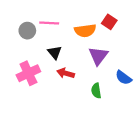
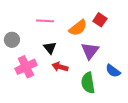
gray circle: (27, 31) -> (12, 40), moved
orange semicircle: (85, 31) -> (78, 28), turned -30
green semicircle: (96, 91) -> (88, 83), size x1.5

